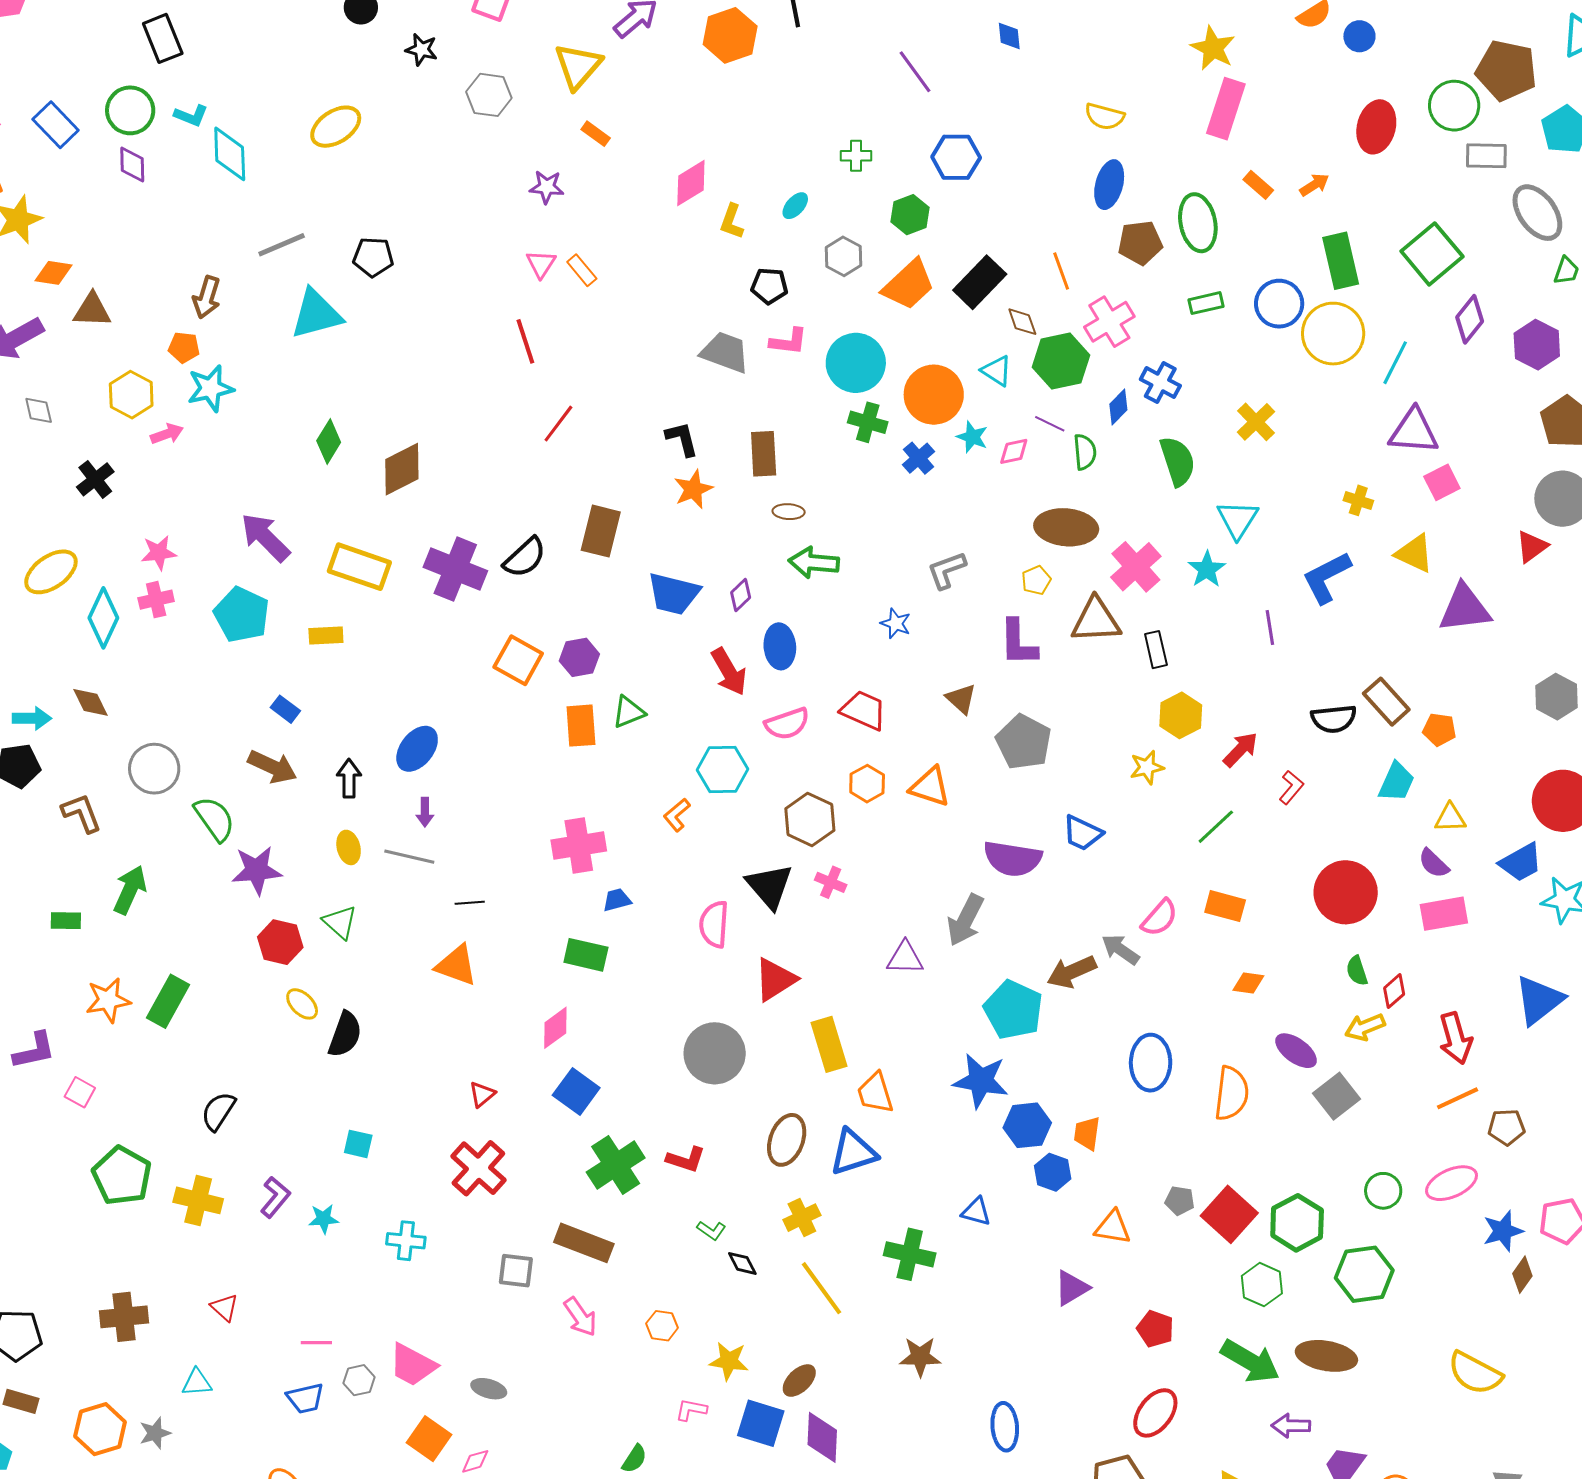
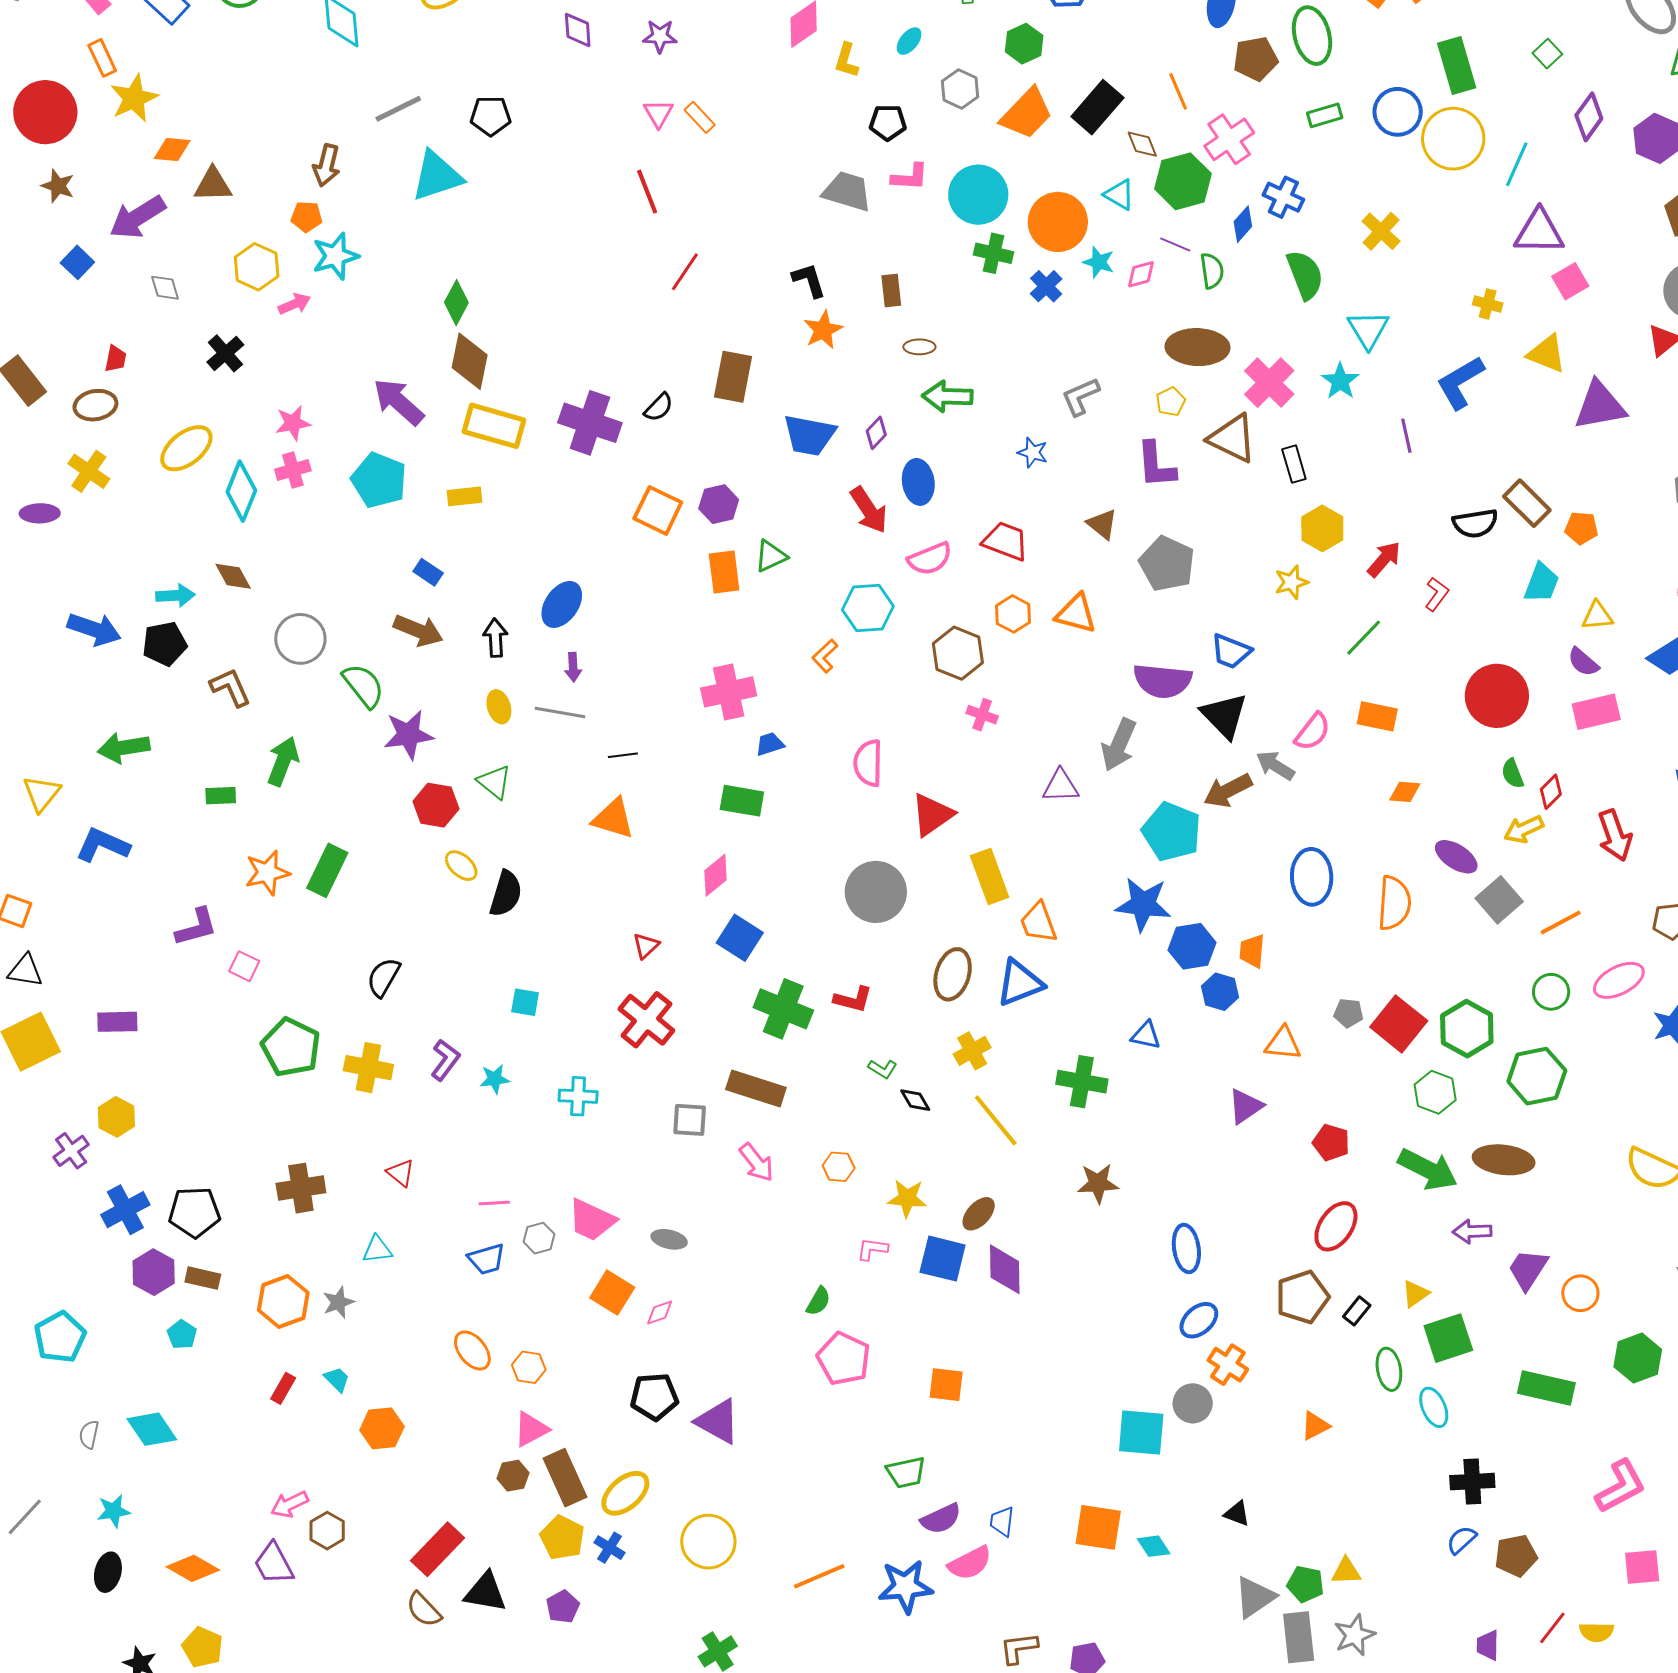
purple diamond: (132, 164) -> (578, 30), moved
green square: (1432, 254) -> (1547, 54), size x0.5
brown rectangle: (764, 454) -> (891, 290), size x0.7
brown diamond: (402, 469) -> (470, 361), moved, turned -48
black semicircle: (525, 557) -> (659, 407), size x0.7
brown triangle: (1096, 620) -> (1232, 438), turned 32
black triangle: (769, 886) -> (1224, 716), moved
orange line: (1457, 1098) -> (1561, 923), moved
green cross: (616, 1165) -> (783, 1009), turned -32

